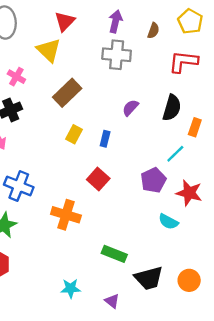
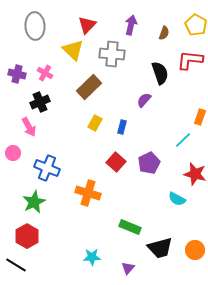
gray cross: (117, 55) -> (112, 54), moved
black semicircle: (172, 108) -> (160, 73), moved, turned -35
purple pentagon: (153, 180) -> (149, 163), moved
purple triangle: (112, 301) -> (128, 268), turned 32

